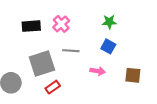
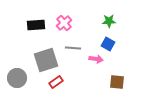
pink arrow: (98, 71) -> (96, 59), moved
brown square: (133, 75) -> (117, 82), moved

